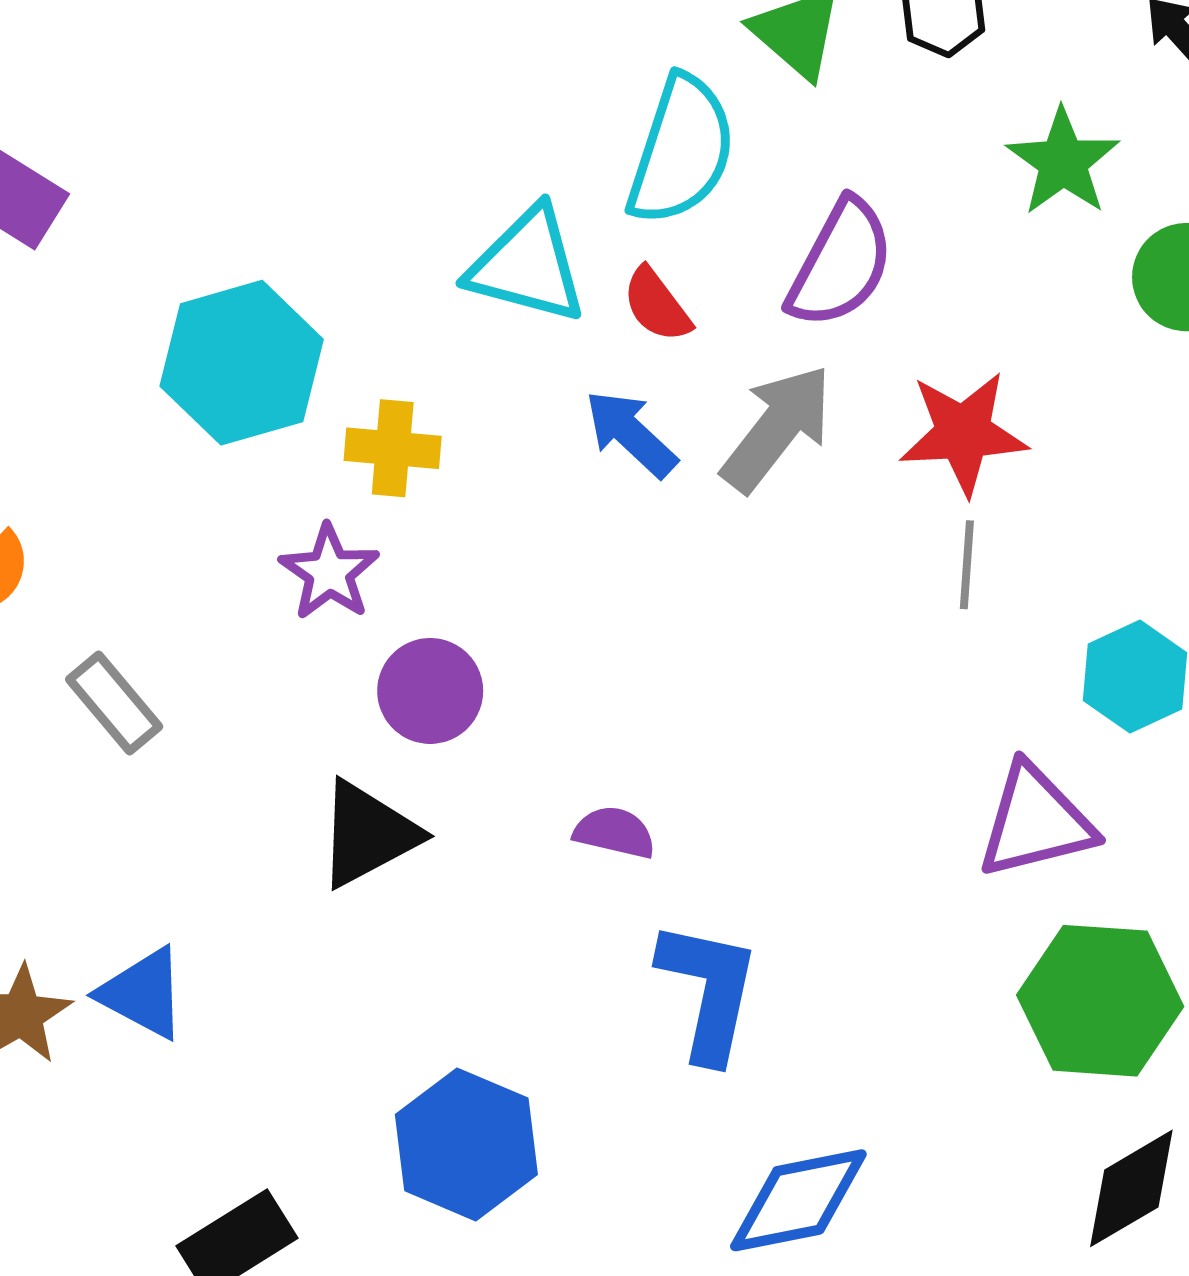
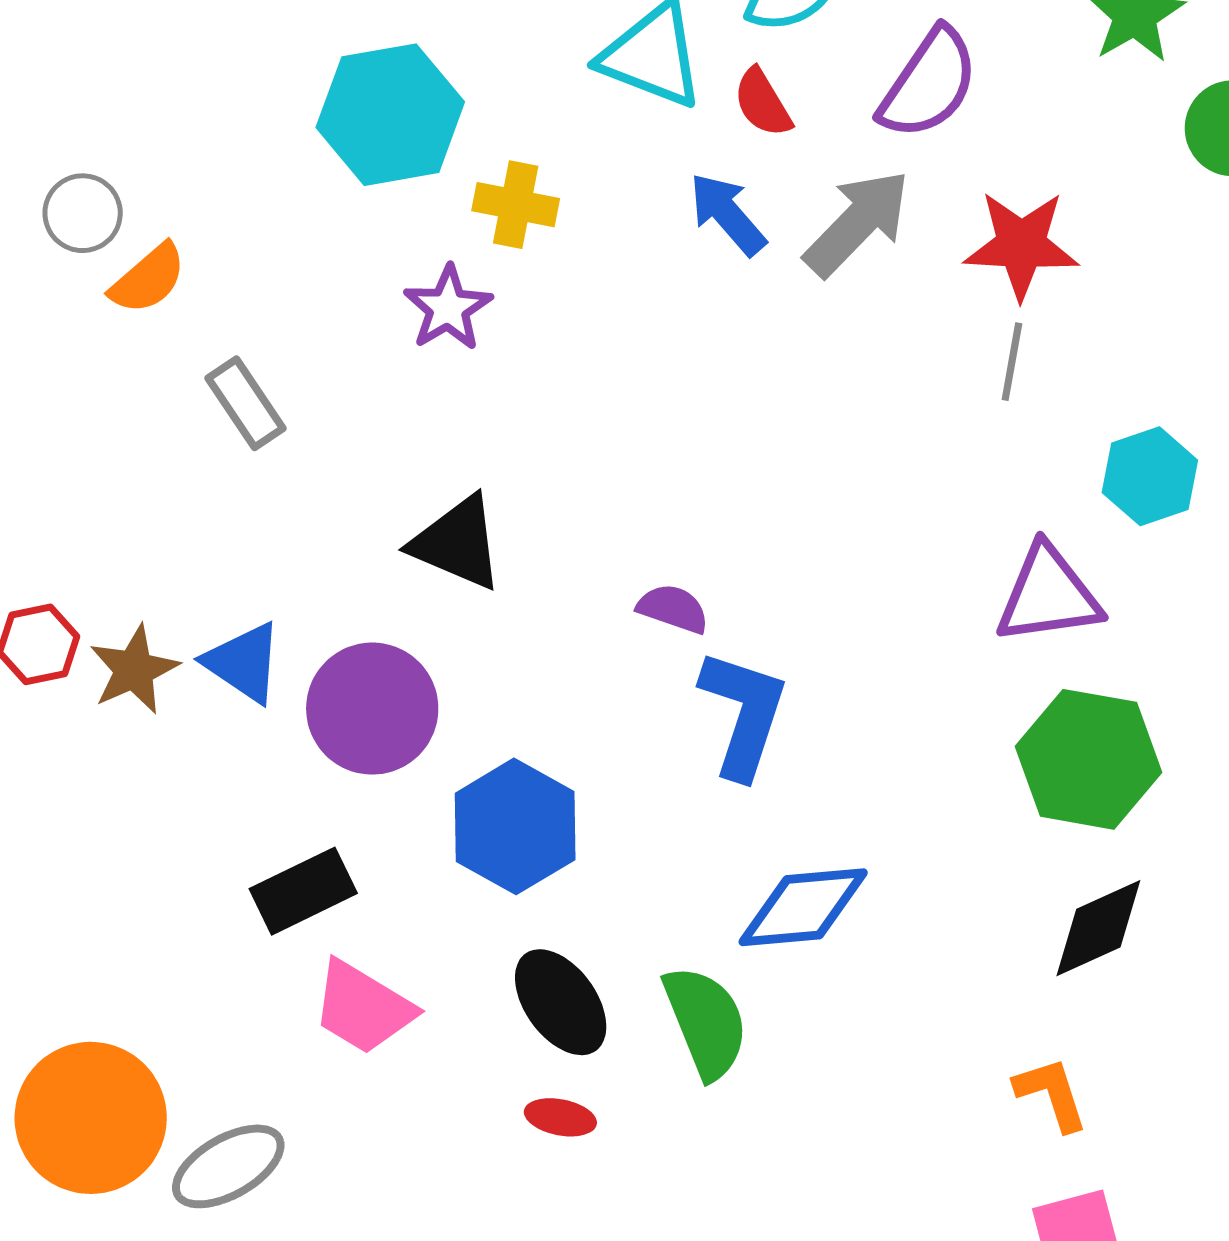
purple circle: (430, 691) -> (372, 709), moved, size x1.4
purple semicircle: (615, 832) -> (673, 609), moved
black triangle: (368, 834) -> (457, 543), turned 45

